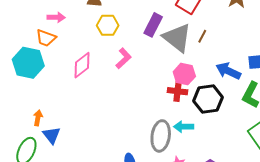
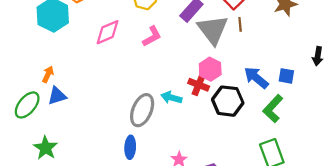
brown line: (202, 36) -> (240, 24), moved, turned -48
cyan arrow: (184, 127) -> (171, 98), moved
blue triangle: (51, 135) -> (57, 96), turned 36
gray ellipse: (161, 136) -> (142, 110), moved

